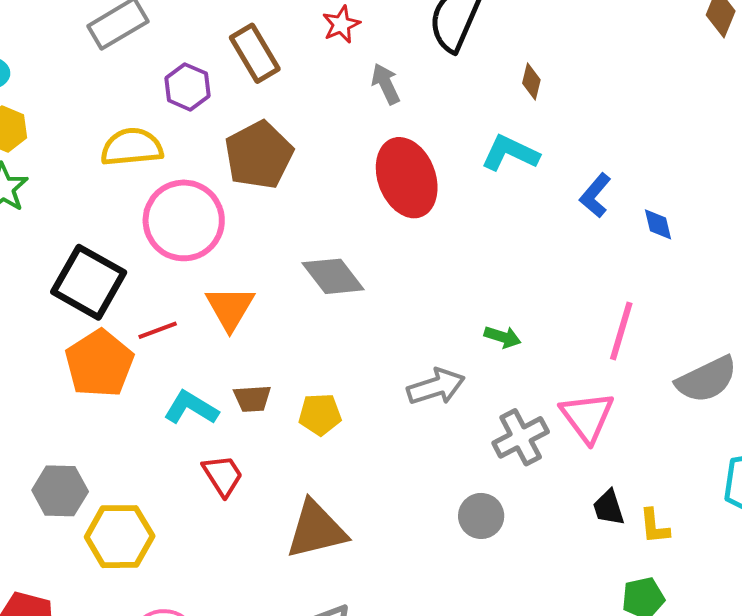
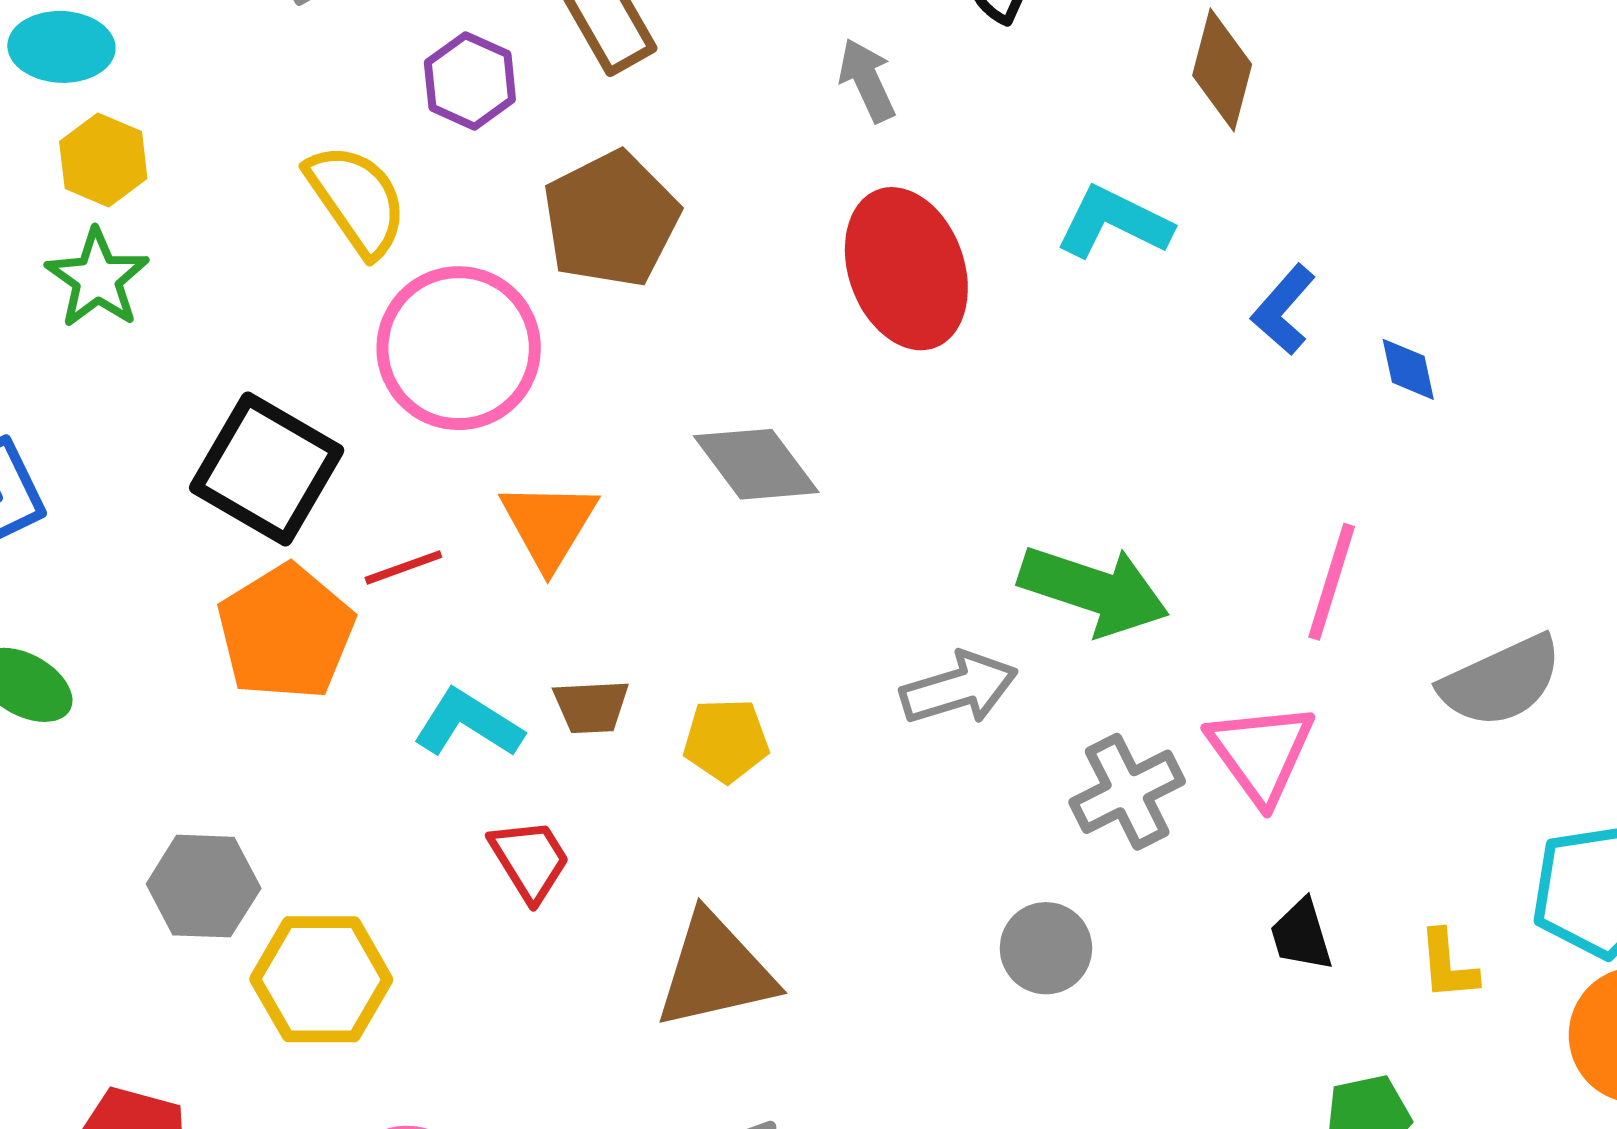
brown diamond: (531, 82) -> (1222, 70), moved, size x1.6
yellow semicircle: (132, 147) -> (357, 200), turned 60
green arrow: (503, 337) -> (1094, 590), size x2.0
yellow L-shape: (654, 526) -> (1448, 965), moved

